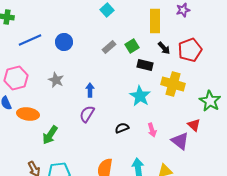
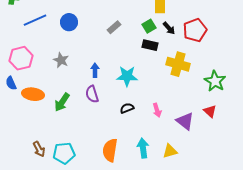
green square: (132, 46) -> (149, 26), moved
cyan star: (140, 96) -> (127, 76), moved, turned -30
purple semicircle: (87, 114) -> (92, 94), turned -48
red triangle: (194, 125) -> (210, 111), moved
green arrow: (50, 135) -> (62, 102), moved

